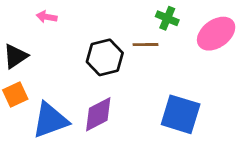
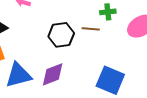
green cross: (167, 18) -> (108, 12), turned -35

